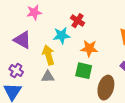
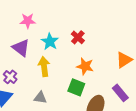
pink star: (34, 12) -> (28, 21), moved
cyan star: (62, 35) -> (50, 42), moved, turned 30
gray triangle: (48, 77) -> (40, 98), moved

